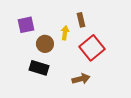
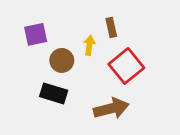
brown arrow: (81, 79) -> (111, 109), size x1.4

